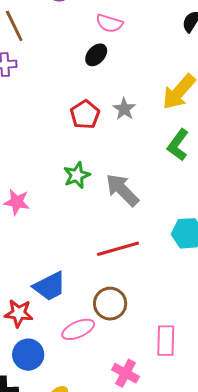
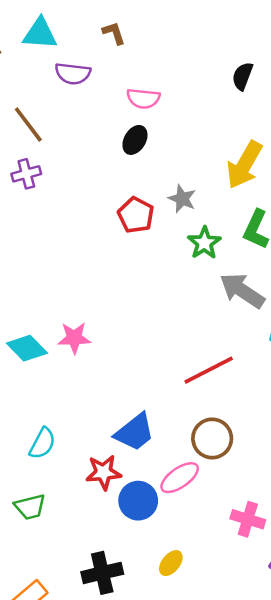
green star: (77, 175) -> (204, 243), moved
gray arrow: (122, 190) -> (242, 291), moved
blue circle: (28, 355) -> (138, 501), moved

